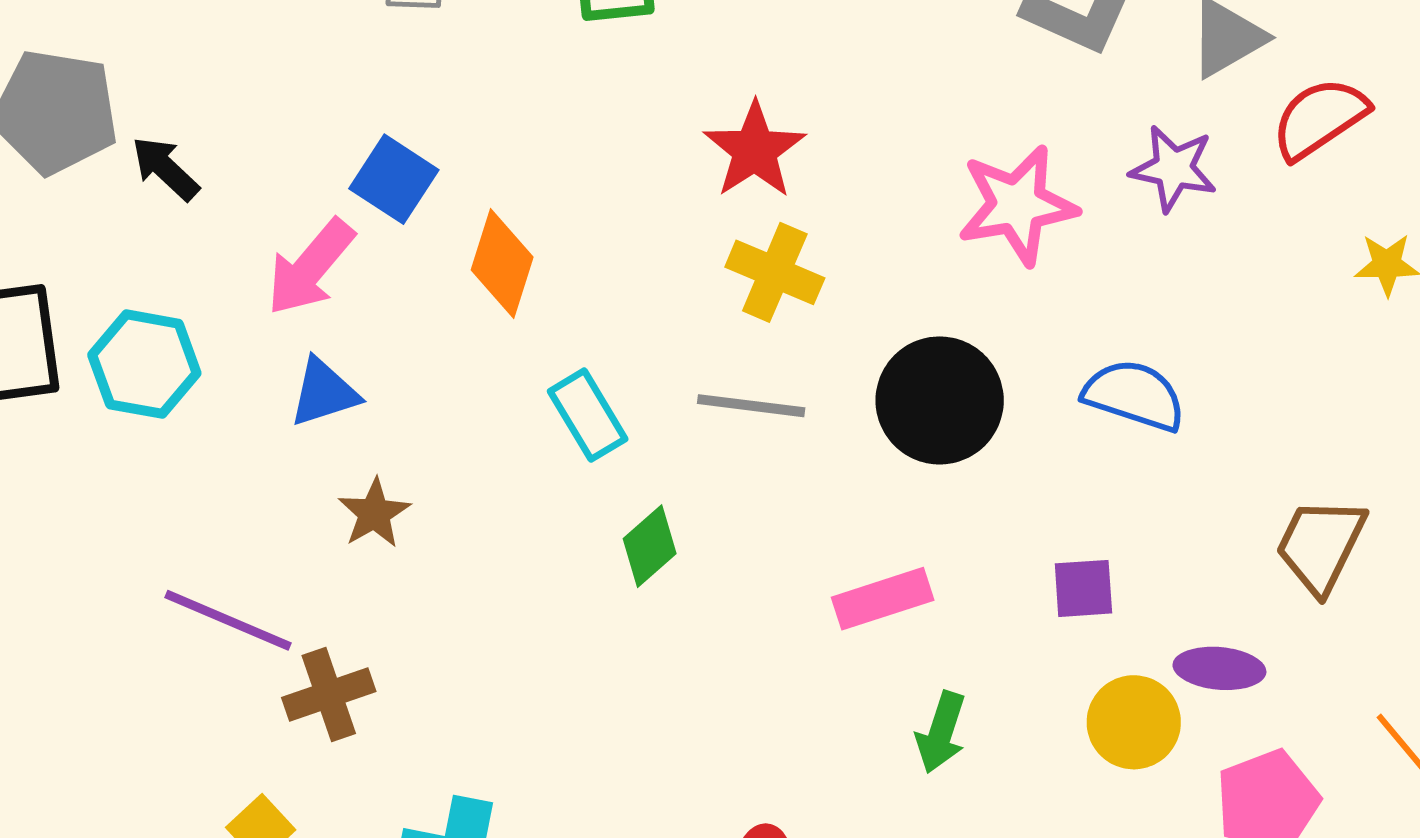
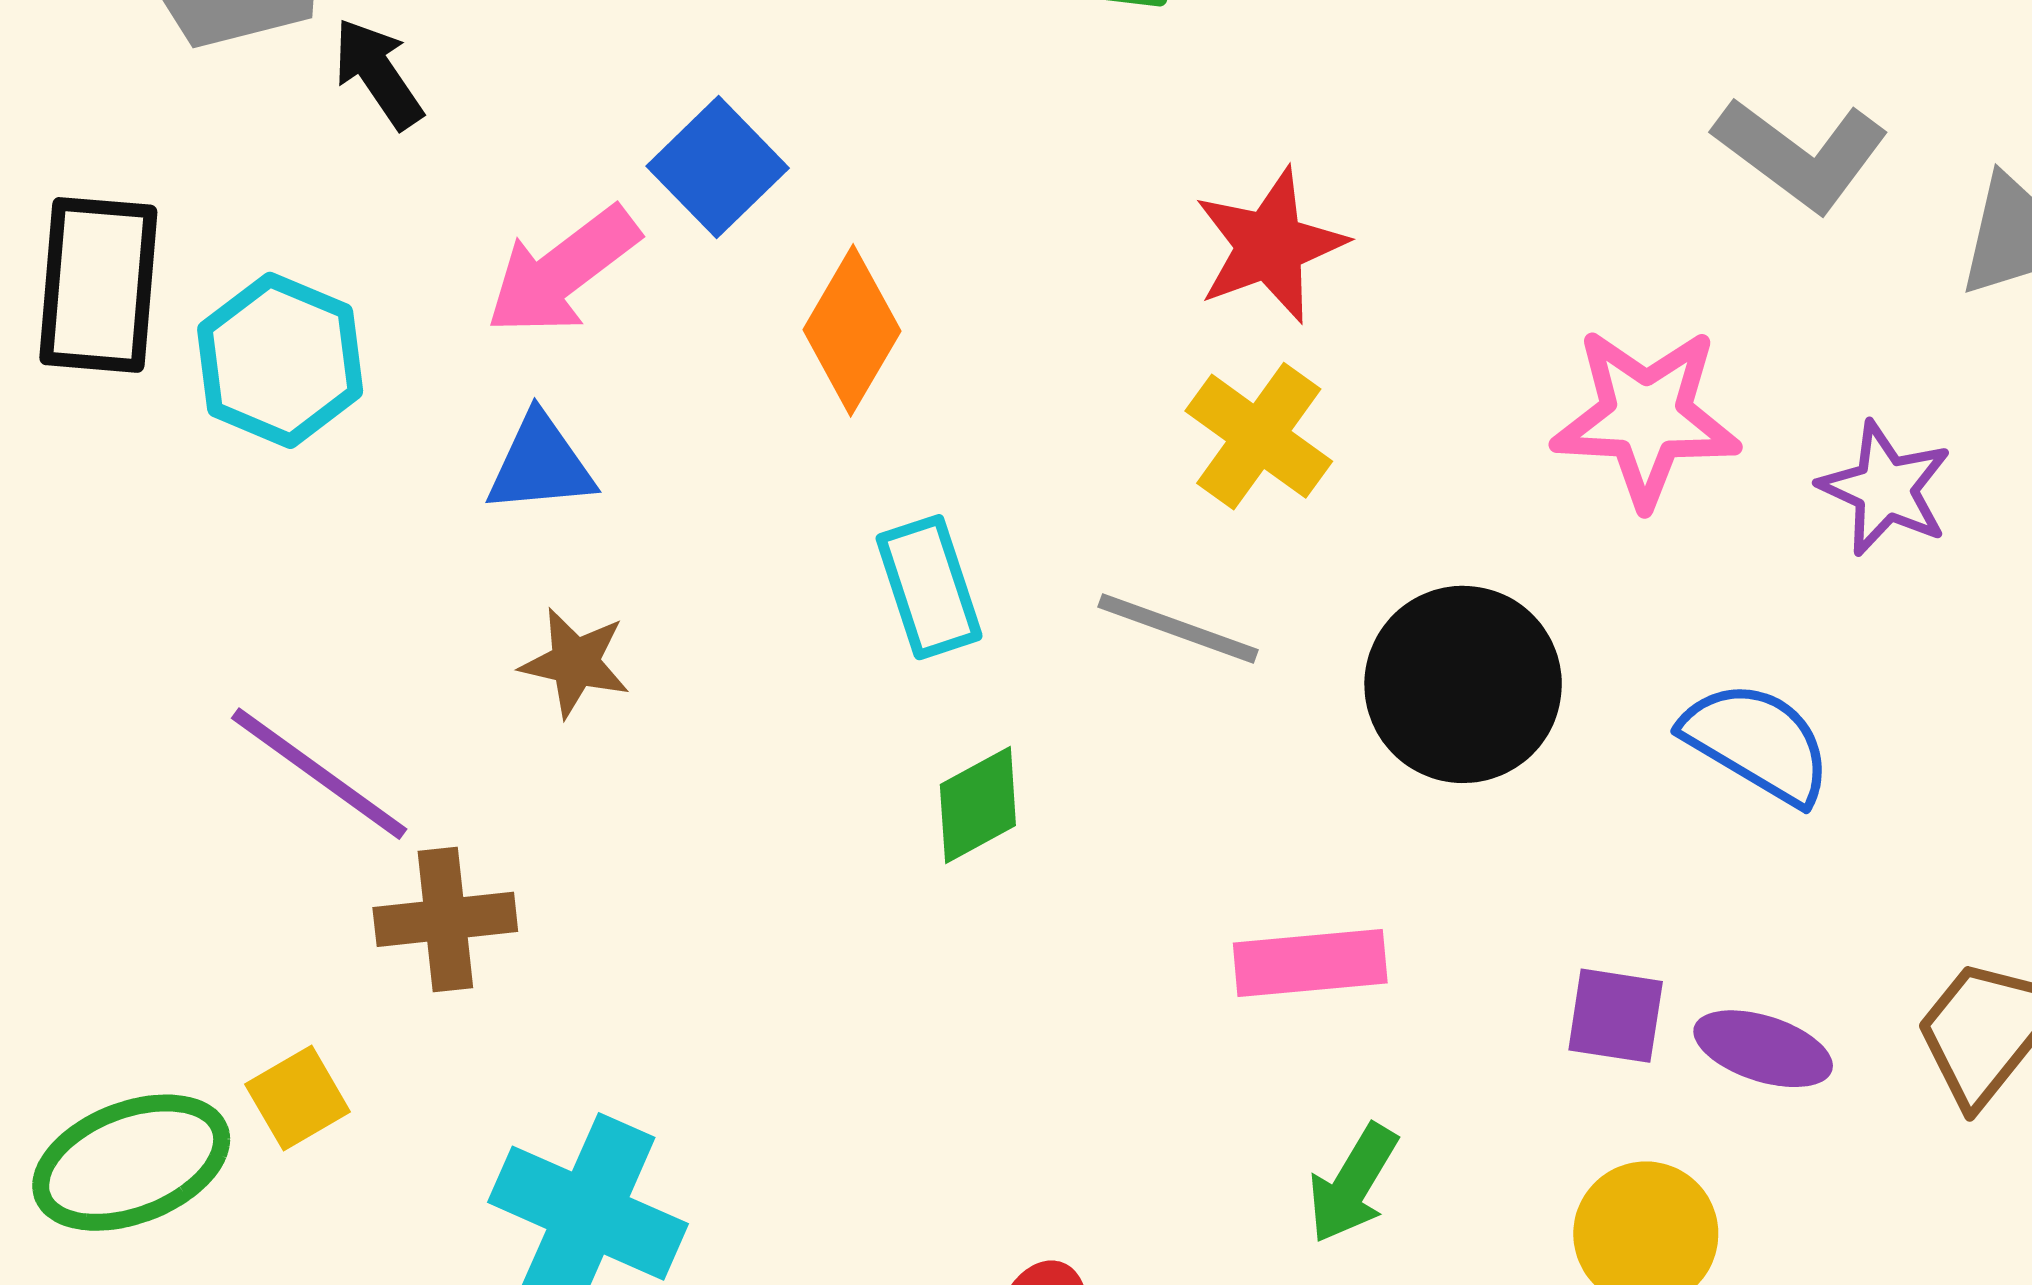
purple star: (1174, 168) -> (1885, 489), moved
brown star: (374, 513) -> (575, 663), turned 30
purple ellipse: (1219, 668) -> (1763, 1049), moved

